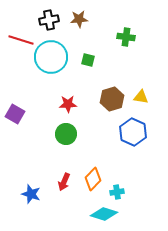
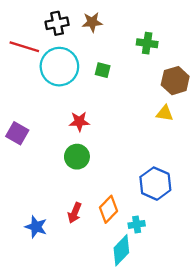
brown hexagon: (112, 99) -> (175, 81), moved
blue hexagon: (133, 132) -> (155, 184), moved
cyan diamond: (104, 214) -> (121, 250), turned -64

